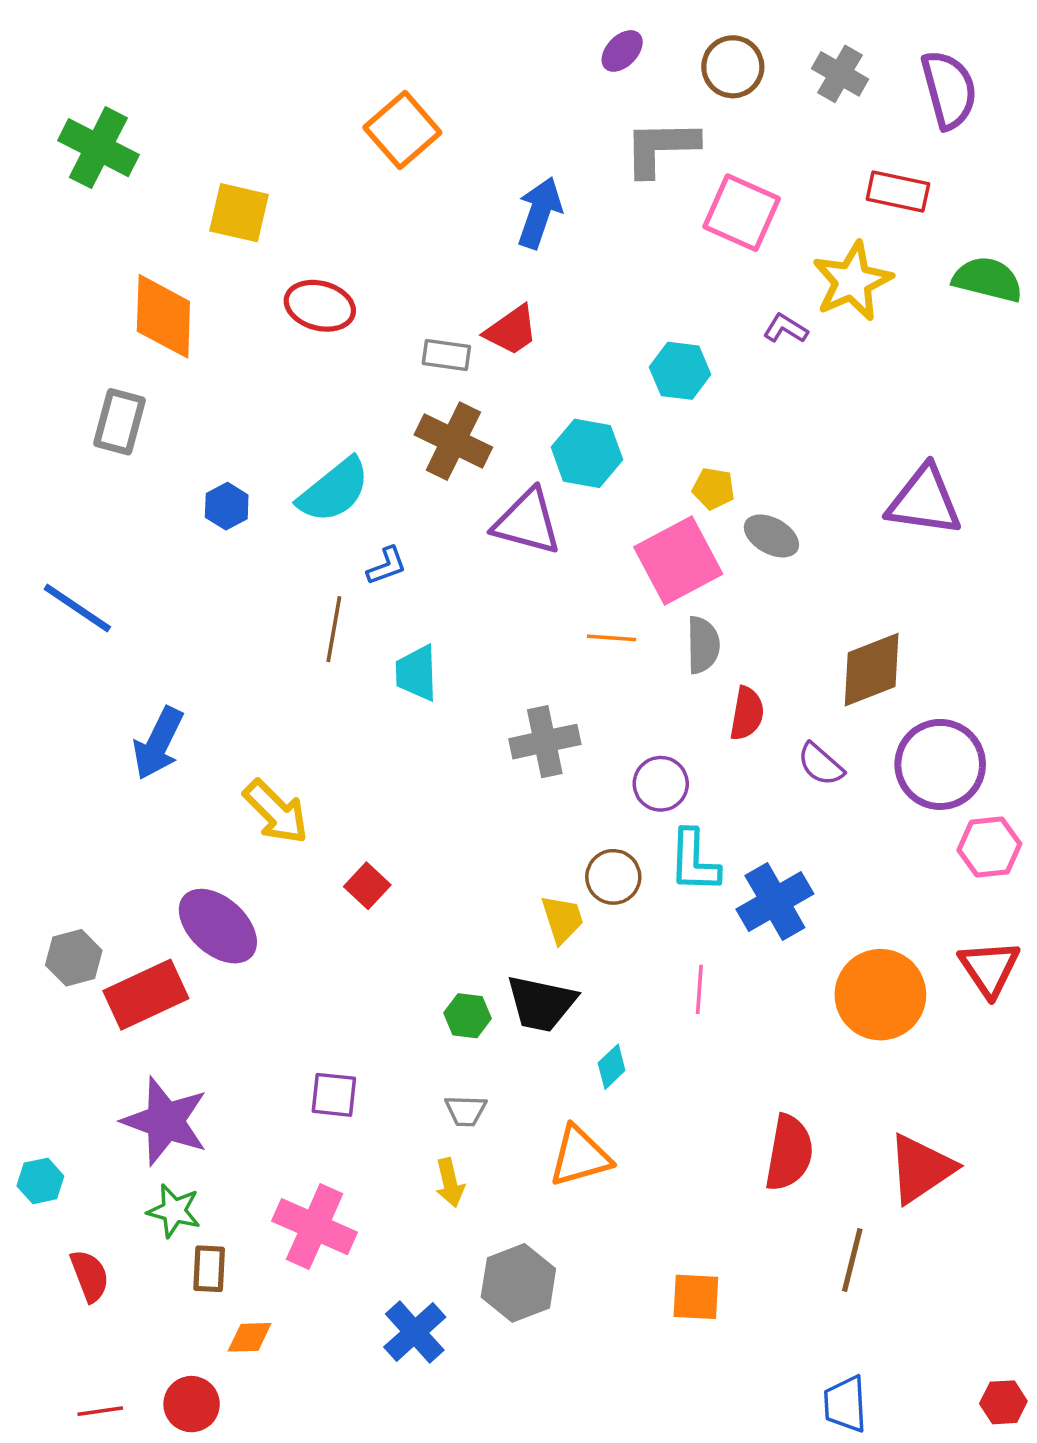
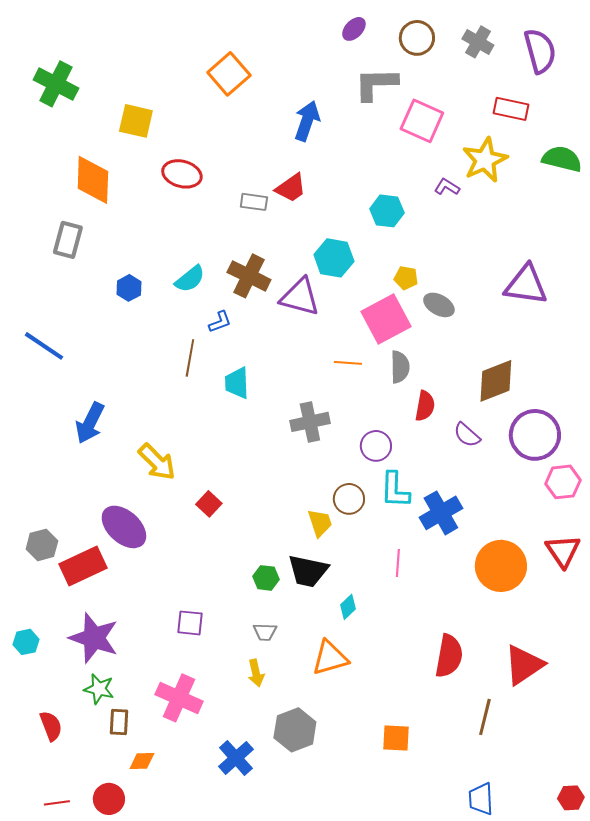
brown cross: (453, 441) -> (249, 276), moved
cyan semicircle: (334, 490) -> (190, 279), size x0.7
cyan hexagon: (40, 1181) -> (26, 642), moved

